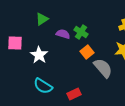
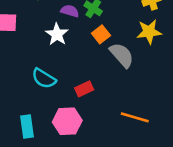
white star: (39, 55) -> (57, 34), moved

